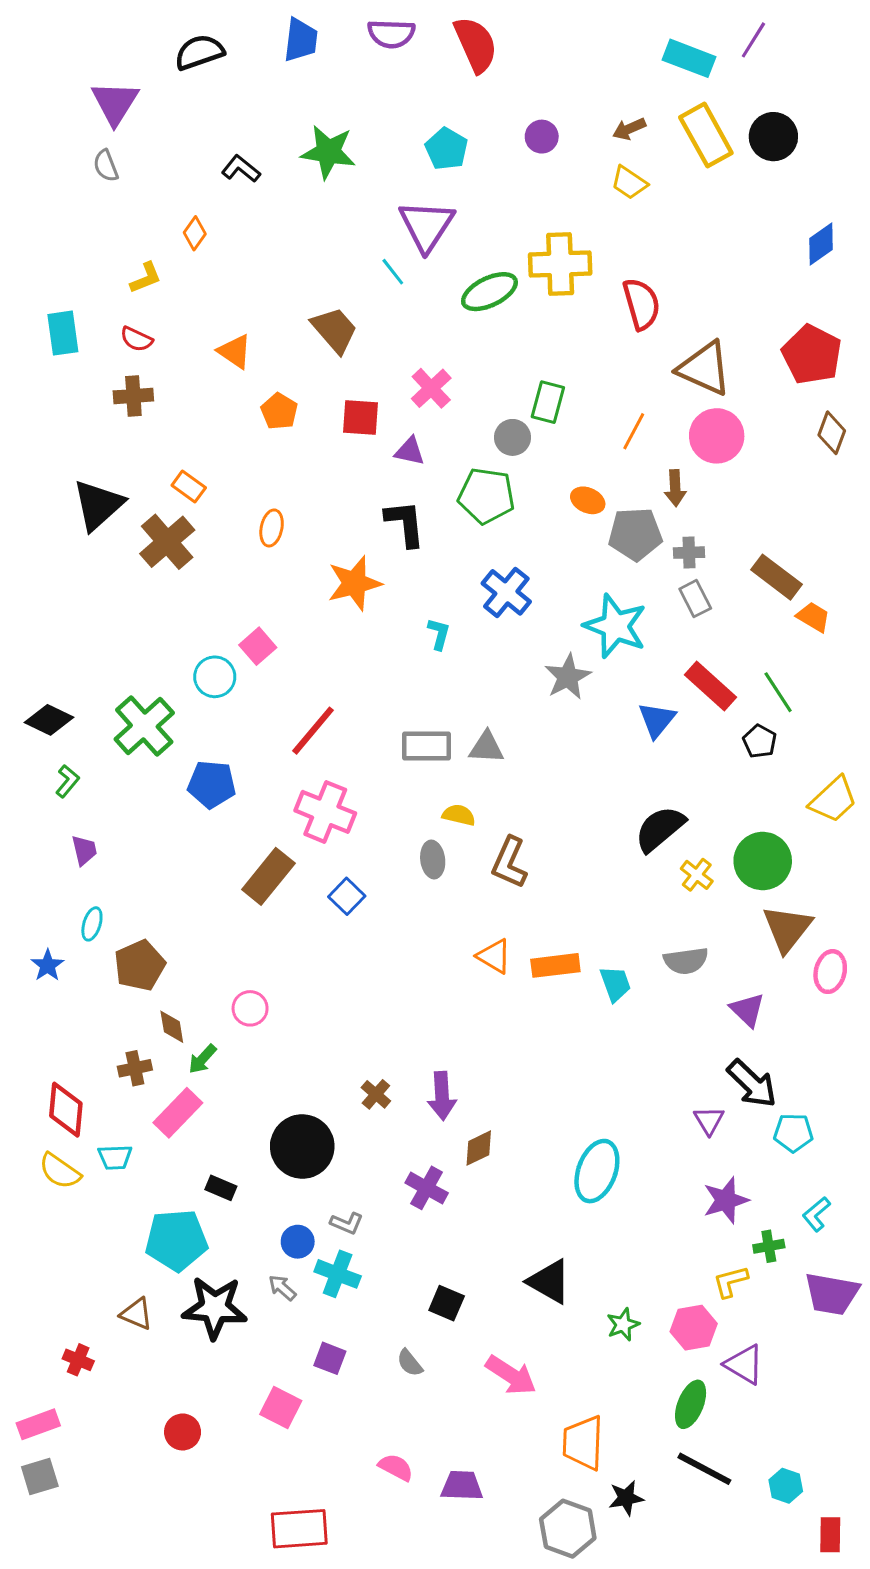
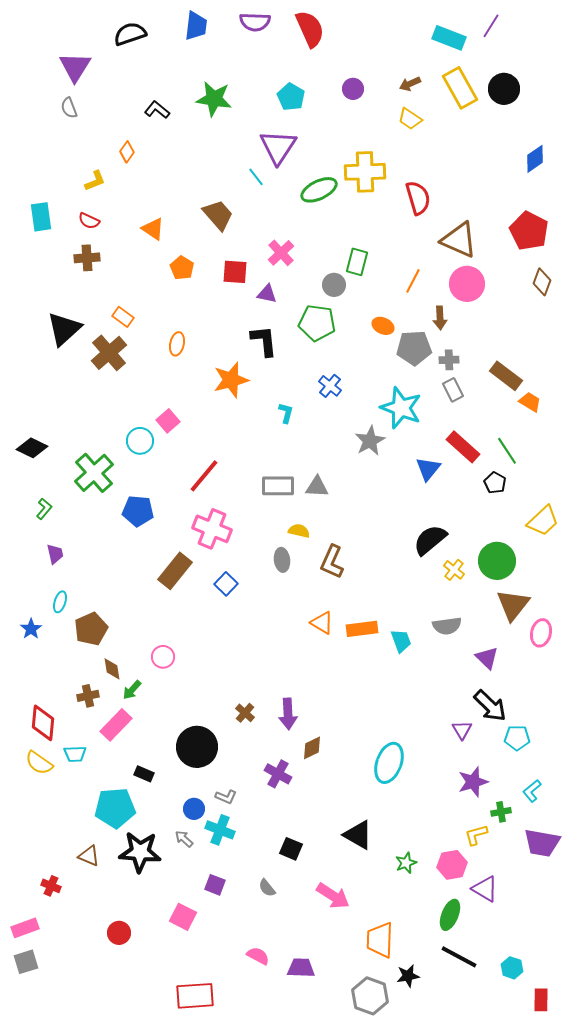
blue cross: (506, 592) -> (330, 386), size x0.7
black diamond: (49, 720) -> (32, 448), moved

